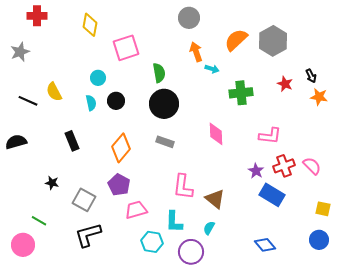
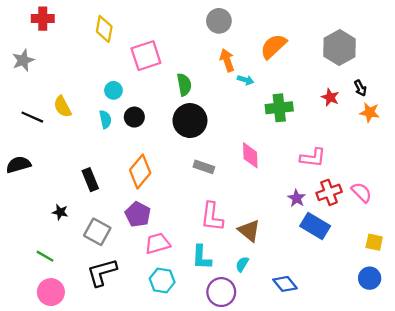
gray hexagon: (273, 41) -> (339, 48), moved
black rectangle: (72, 141) -> (90, 180), moved
gray rectangle: (165, 142) -> (204, 167), moved
cyan hexagon: (152, 242) -> (162, 280), moved
pink circle: (23, 245) -> (51, 292), moved
blue diamond: (265, 245) -> (285, 284), moved

